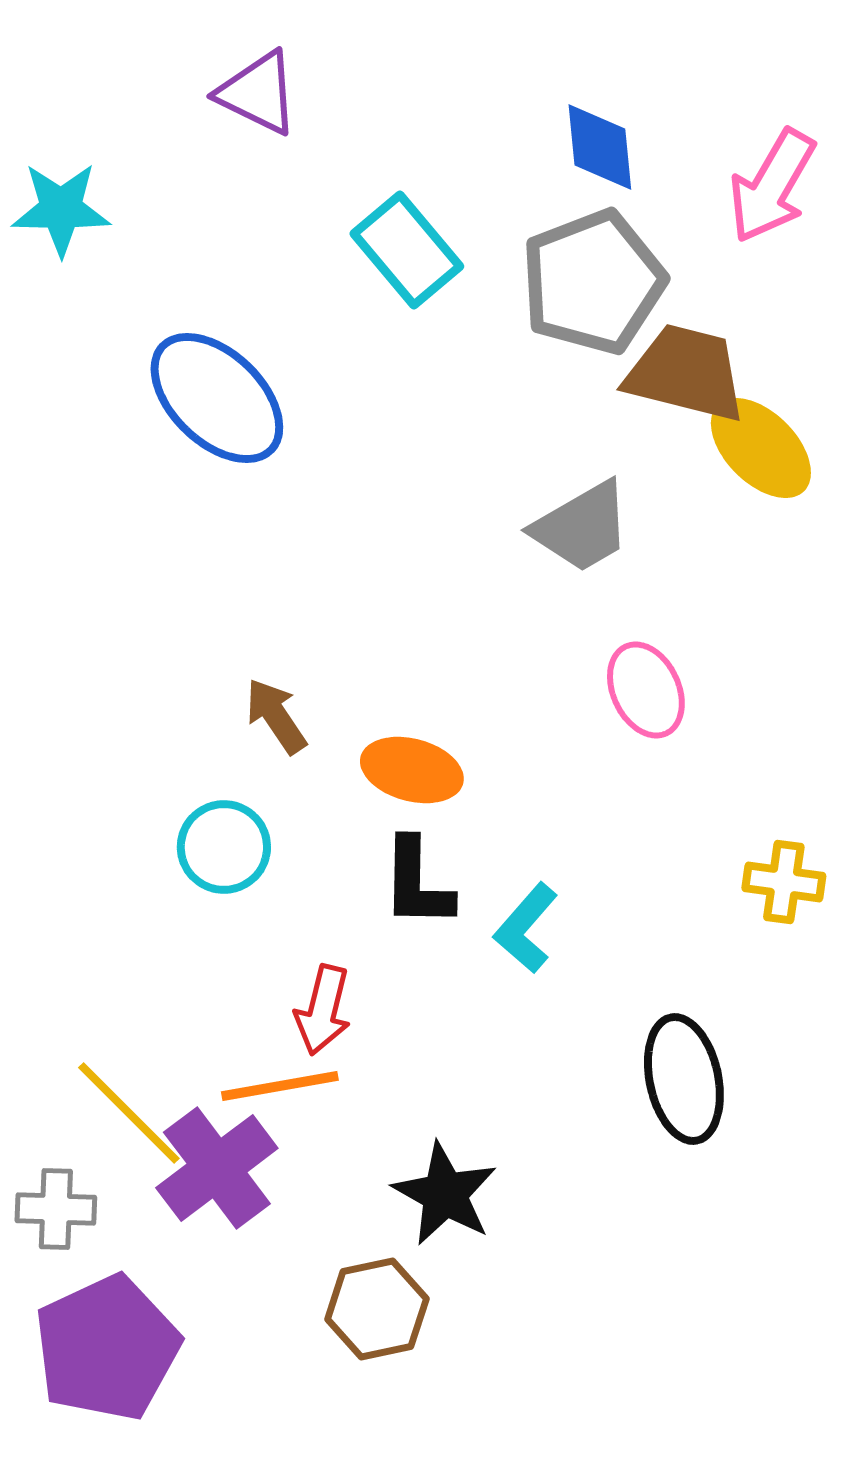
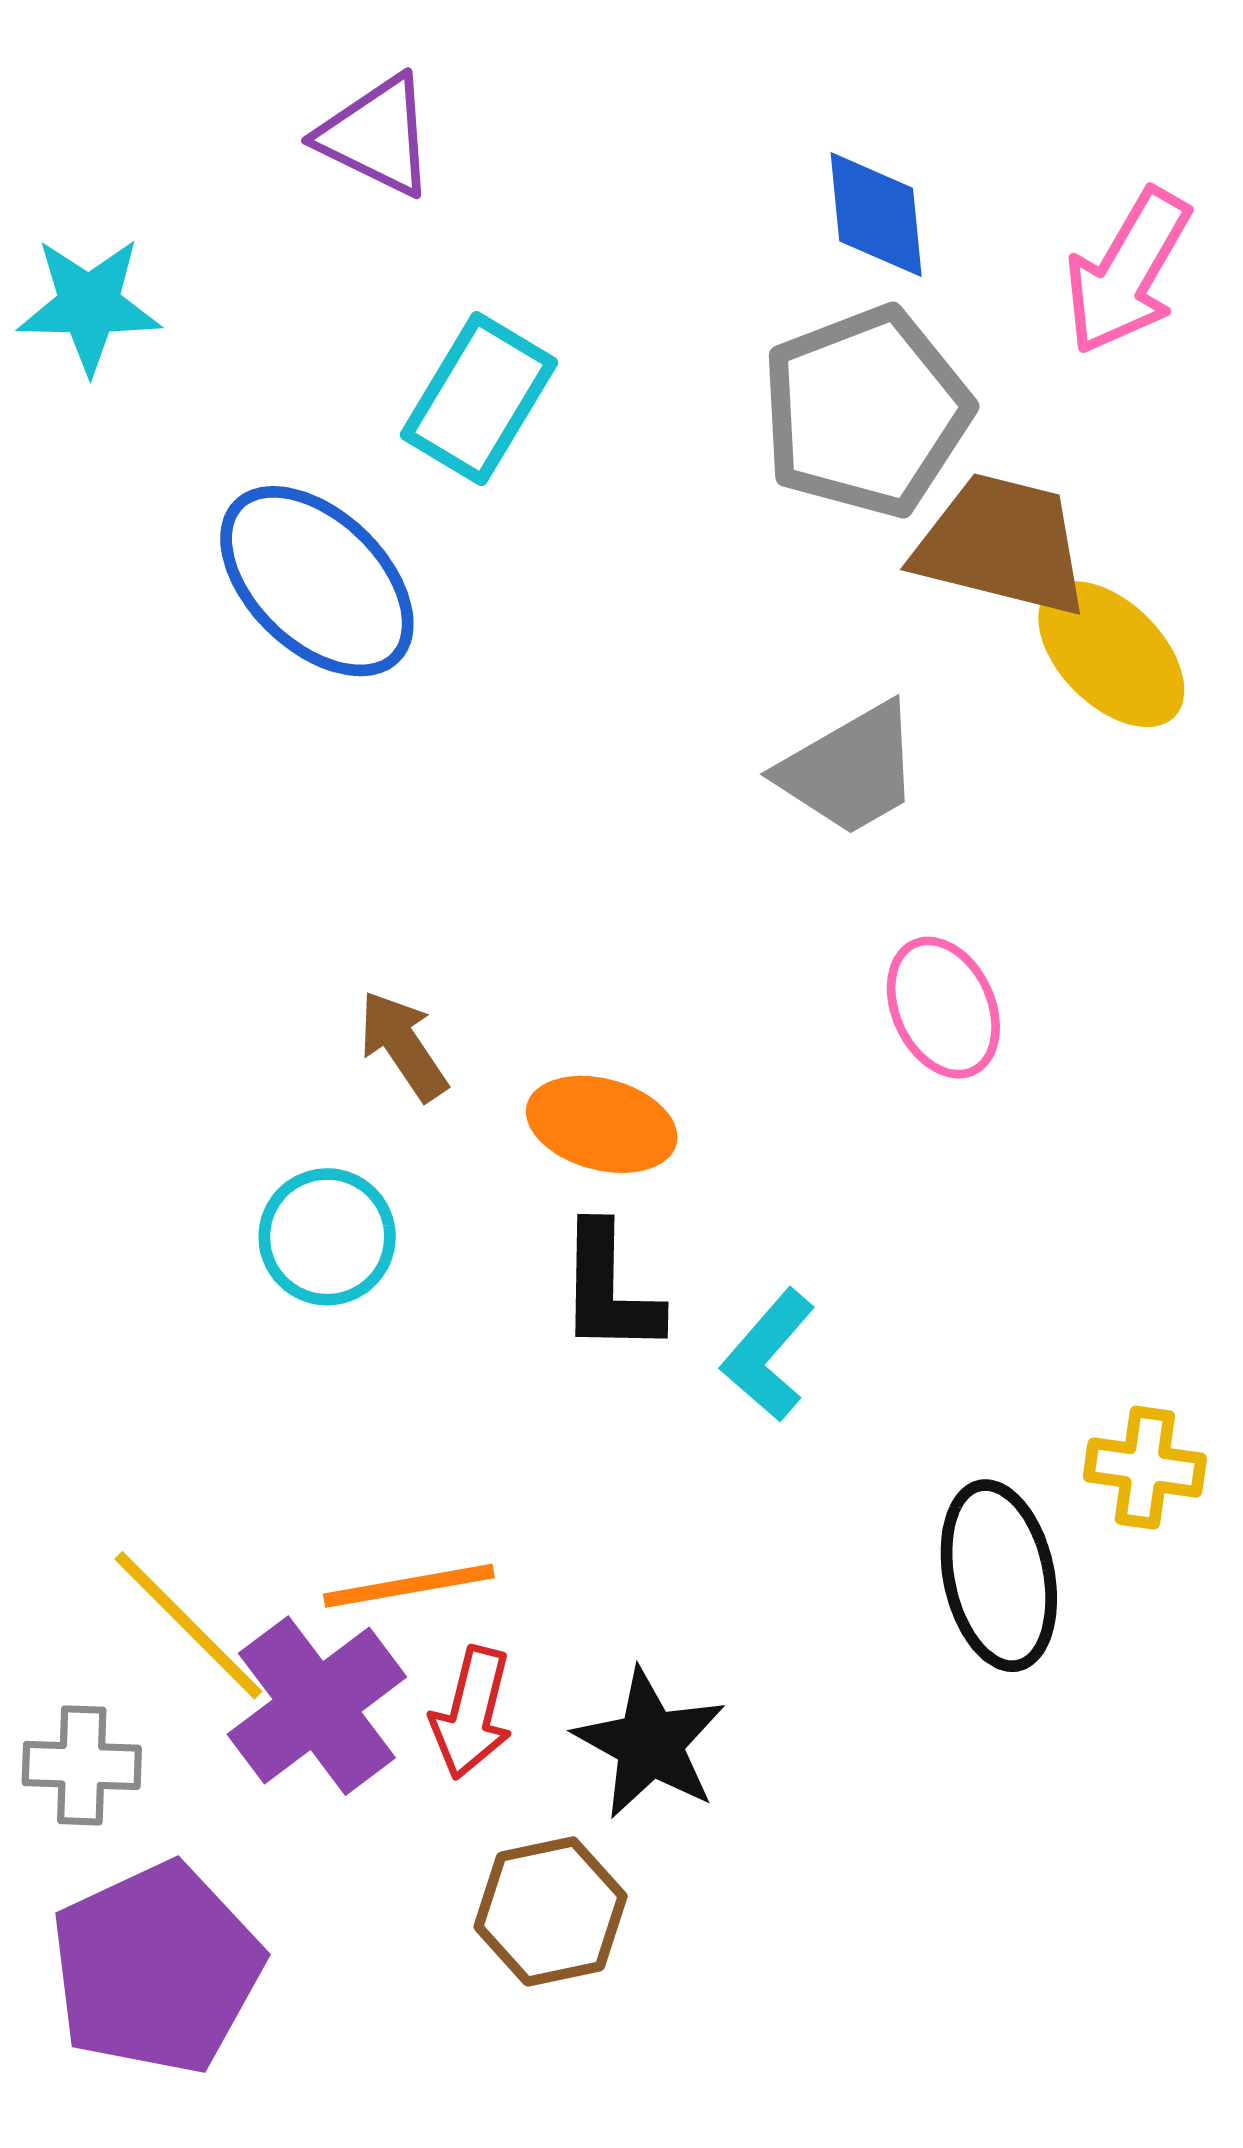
cyan rectangle: (407, 250) -> (479, 399), moved, turned 71
yellow cross: (784, 882) -> (1145, 1468), moved
red arrow: (323, 1010) -> (472, 1713), moved

